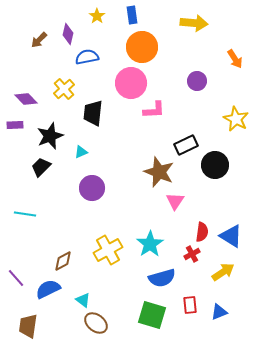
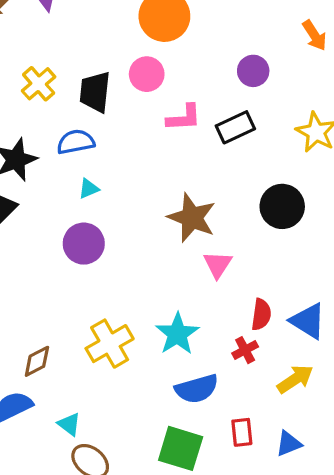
blue semicircle: (87, 57) -> (76, 142), moved
pink circle: (131, 83) -> (147, 74), size x0.7
black trapezoid: (93, 113) -> (95, 92), moved
black rectangle: (186, 145) -> (235, 127), moved
cyan triangle: (81, 152) -> (89, 189), moved

